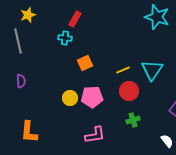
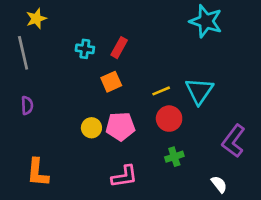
red rectangle: (75, 19) -> (119, 48), moved

